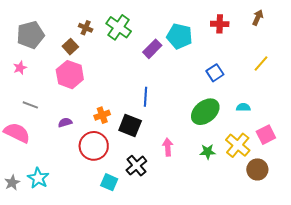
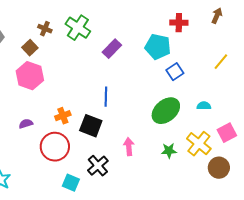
cyan pentagon: (179, 36) -> (158, 47), moved

